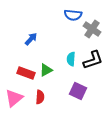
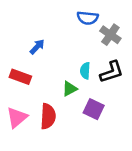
green triangle: (46, 70) -> (70, 89), moved
red rectangle: (26, 73) -> (20, 77), moved
red semicircle: (40, 97) -> (48, 116), size x1.5

